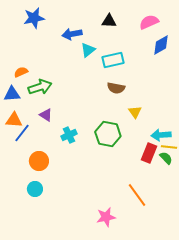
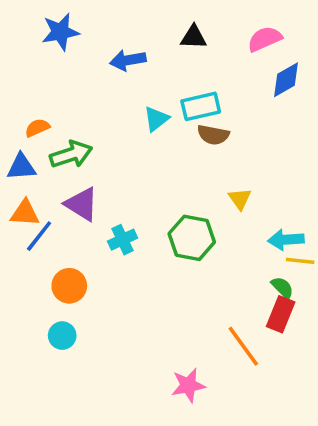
cyan triangle: (88, 50) -> (156, 119), moved
brown semicircle: (116, 88) -> (213, 135), moved
purple triangle: (46, 115) -> (82, 204), size x1.5
red rectangle: (149, 153) -> (281, 314), moved
green semicircle: (166, 158) -> (282, 288), moved

